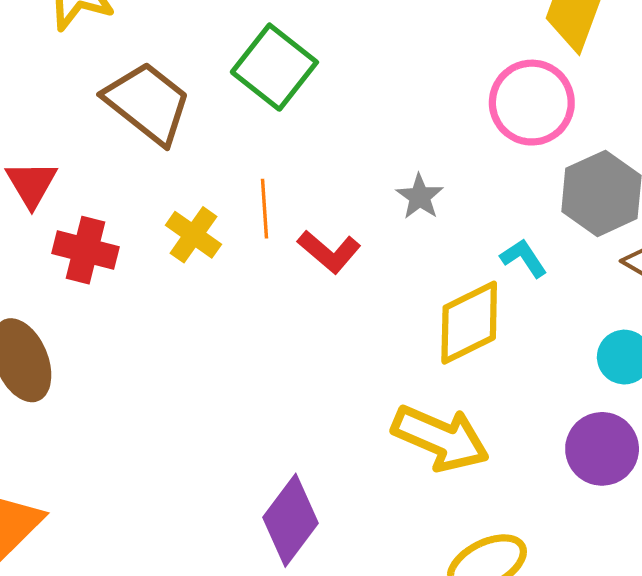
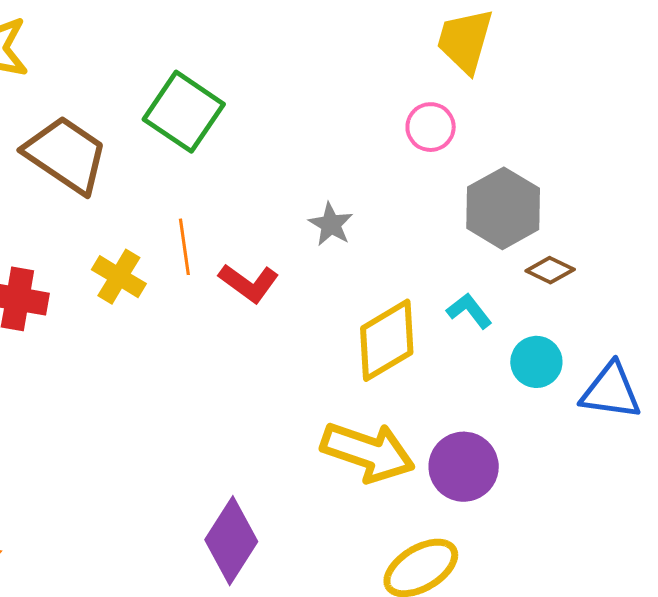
pink circle: (532, 103) -> (431, 127), size x0.6
cyan L-shape: (524, 258) -> (469, 311), moved
purple circle: (602, 449) -> (464, 467), moved

